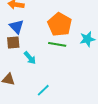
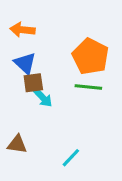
brown square: (13, 42) -> (33, 83), moved
cyan arrow: (30, 58) -> (43, 98), moved

